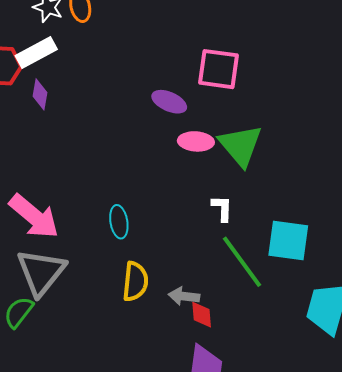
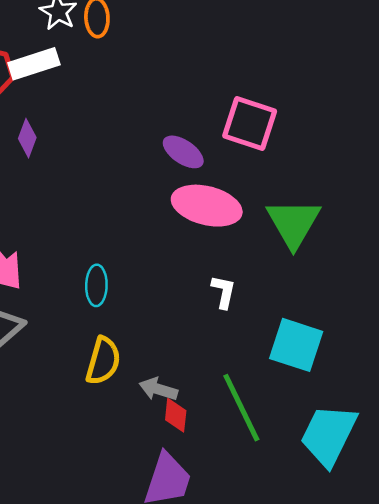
purple diamond: (40, 94) -> (27, 138), moved
pink ellipse: (196, 141) -> (207, 206), size x1.6
green triangle: (240, 145) -> (293, 223), moved
green line: (242, 262) -> (241, 408), moved

